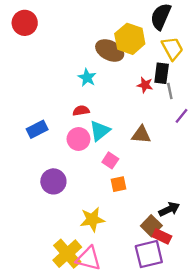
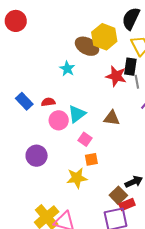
red star: (145, 85) -> (116, 76), size x1.5
red semicircle: (81, 111) -> (48, 102), moved
blue rectangle: (37, 129) -> (24, 101), moved, turned 72
yellow star: (92, 219) -> (77, 178), moved
red rectangle: (162, 236) -> (127, 205), turned -49

